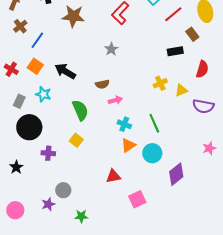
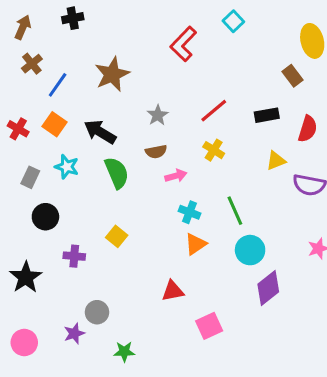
red line: (173, 14) -> (214, 111), moved
brown star: (73, 16) -> (112, 74), moved, turned -30
gray star: (111, 49) -> (158, 115), moved
black rectangle: (175, 51) -> (267, 115), moved
yellow cross: (160, 83) -> (214, 150), moved, turned -32
green semicircle: (80, 110) -> (117, 173), moved
black circle: (29, 127) -> (45, 217), size x0.7
cyan circle: (152, 153) -> (250, 250), moved
black star: (16, 167) -> (26, 277), size x1.5

